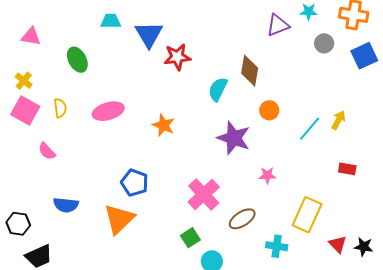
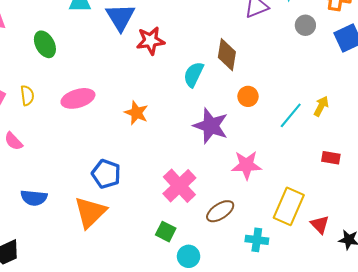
pink star: (267, 175) -> (247, 165), size x1.6
green square: (190, 238) -> (166, 232), turned -30
red triangle: (338, 244) -> (320, 225), moved

